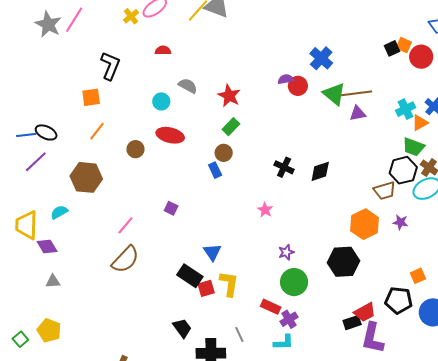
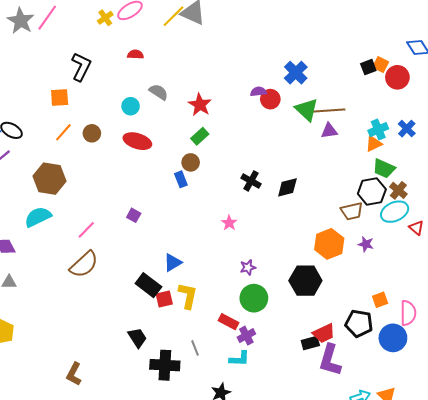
orange triangle: (420, 123) -> (374, 144), moved
brown circle: (136, 149) -> (92, 133), moved
cyan semicircle: (59, 212) -> (38, 217), moved, size x1.5
blue triangle: (212, 252) -> (173, 263), turned 30

